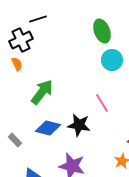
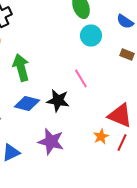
green arrow: (42, 92) -> (21, 68), turned -52

